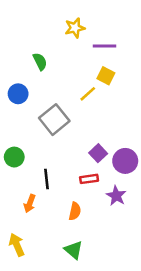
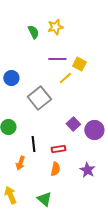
purple line: (105, 46) -> (57, 59), moved
green semicircle: (40, 62) -> (33, 32), moved
red rectangle: (89, 179) -> (58, 149), moved
purple star: (116, 196) -> (87, 170), moved
green triangle: (74, 250) -> (44, 199), moved

